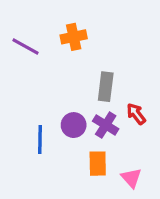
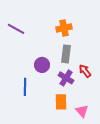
orange cross: (74, 37) -> (64, 28), moved
purple circle: (74, 125) -> (42, 65), moved

